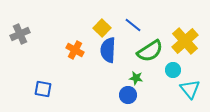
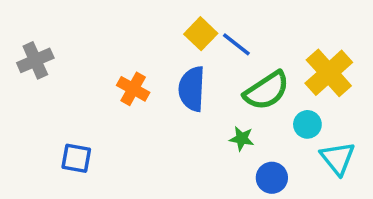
yellow square: (102, 28) -> (201, 34), moved
blue circle: (128, 95) -> (272, 178), moved

